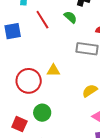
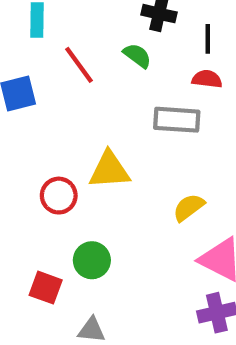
yellow triangle: (53, 70) -> (109, 170), size x1.5
red circle: (29, 81) -> (59, 196), size x0.7

